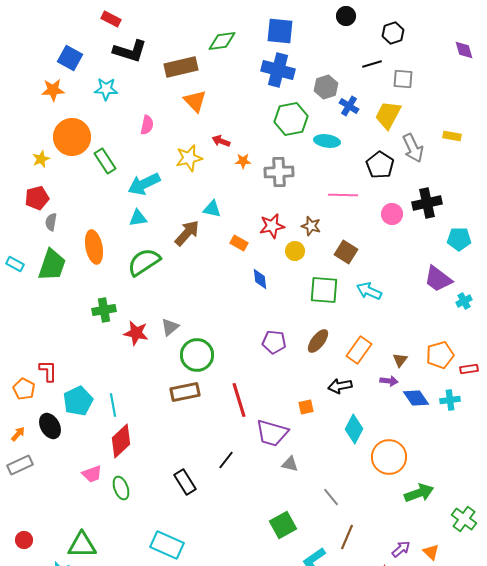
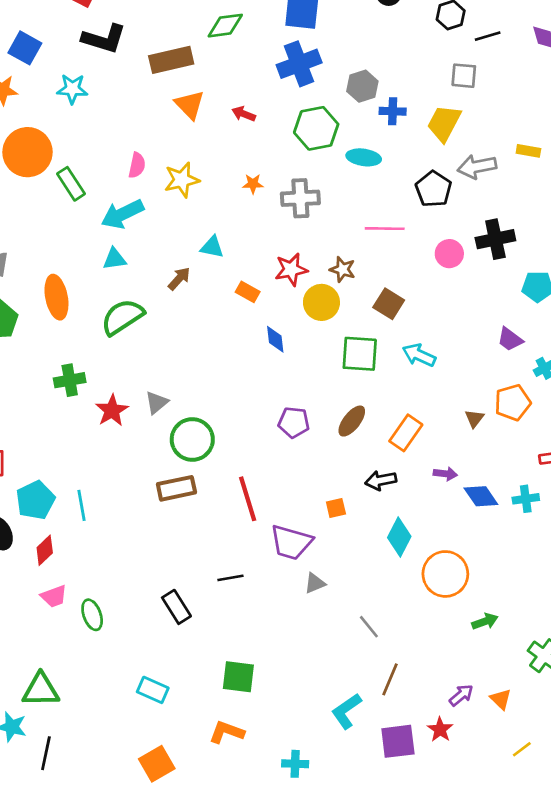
black line: (372, 64) -> (488, 36), moved
blue cross: (278, 70) -> (299, 64), turned -36
blue cross: (349, 106) -> (393, 111), turned -30
pink semicircle: (147, 125) -> (137, 165), moved
red arrow: (221, 141) -> (244, 114), moved
gray arrow: (413, 148) -> (477, 167), turned 104
brown arrow: (187, 233) -> (179, 279), size x0.7
yellow circle: (295, 251) -> (321, 302), size x1.4
purple trapezoid: (438, 279) -> (510, 339), size x0.7
red star: (136, 333) -> (112, 410), turned 30
orange pentagon: (440, 355) -> (513, 403), moved
brown triangle: (400, 360) -> (474, 418), moved
red diamond: (121, 441) -> (45, 550), moved, size x0.7
black line: (226, 460) -> (230, 578), turned 42
gray triangle: (290, 464) -> (315, 583), turned -36
green arrow: (419, 493) -> (485, 621), size x0.7
green square: (283, 525) -> (238, 677), moved, turned 36
cyan rectangle: (167, 545) -> (153, 690), size x0.7

